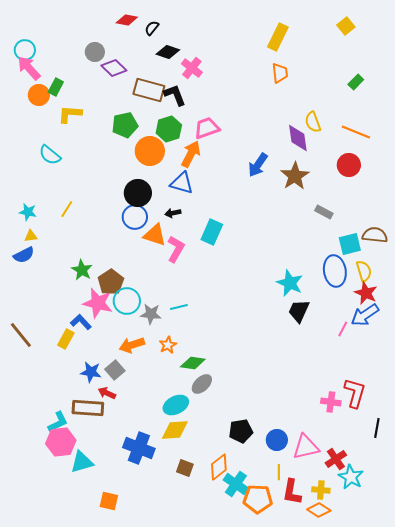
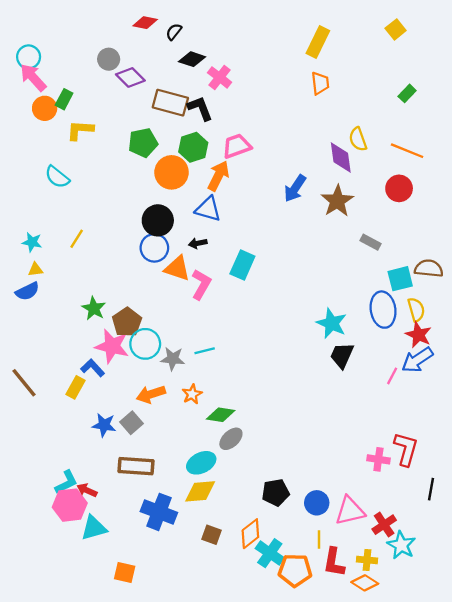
red arrow: (107, 393) -> (87, 490), moved
brown rectangle: (88, 408) -> (136, 466), moved

